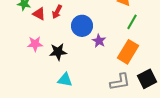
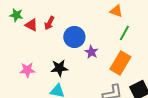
pink star: (35, 44) -> (27, 70), moved
black star: (58, 52) -> (59, 68), moved

